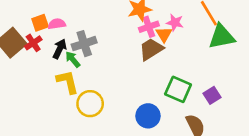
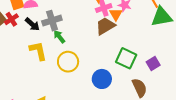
black arrow: (60, 49) -> (32, 24), turned 105
green arrow: (73, 59) -> (59, 37), moved
yellow circle: (90, 104) -> (68, 62), moved

